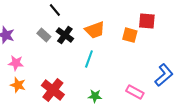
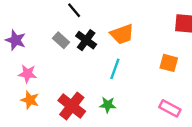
orange square: (130, 35) -> (169, 63), moved
green star: (95, 96) -> (108, 105), moved

